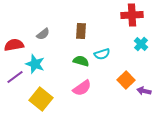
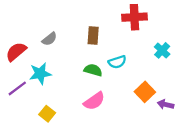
red cross: (132, 15) -> (134, 17), moved
red semicircle: (14, 45) -> (16, 52), turned -30
cyan star: (35, 64) -> (40, 73), turned -30
yellow square: (41, 99) -> (47, 114), size x0.6

